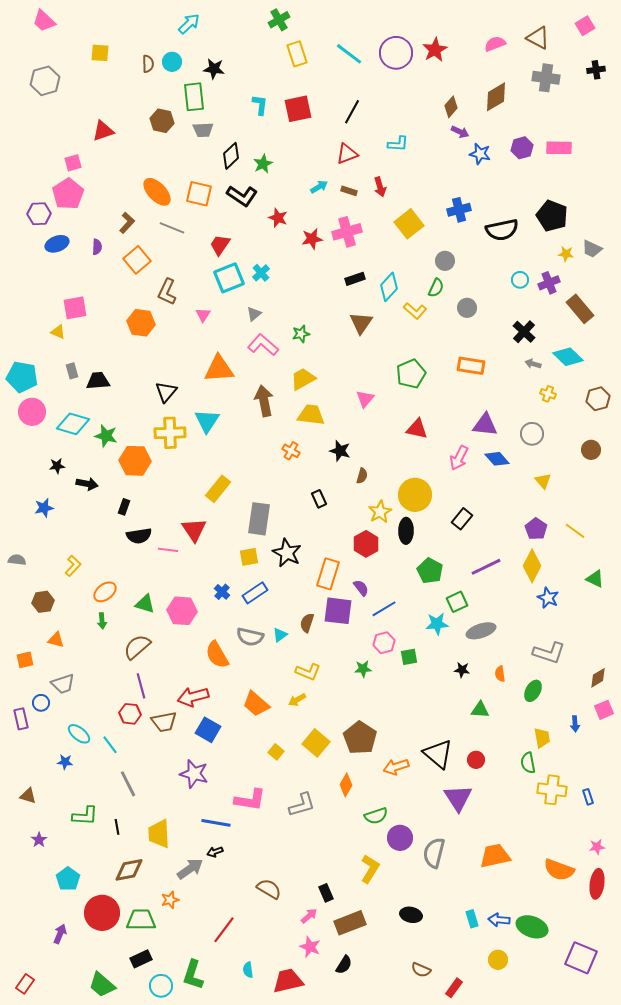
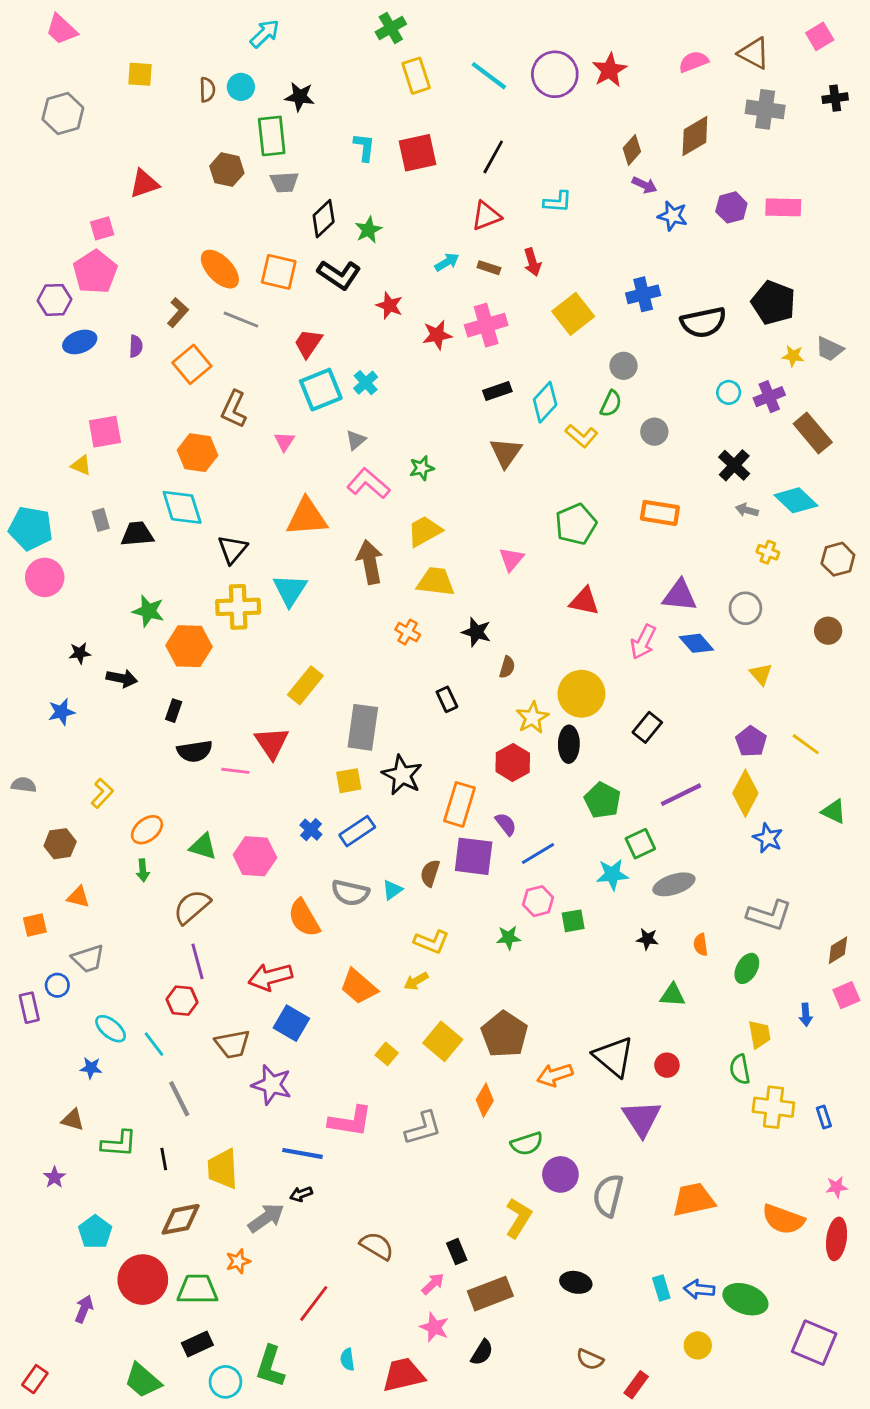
cyan diamond: (73, 424) -> (182, 507), moved, turned 56
brown trapezoid: (164, 722) -> (232, 1044), moved
brown triangle: (28, 796) -> (73, 1120), moved

